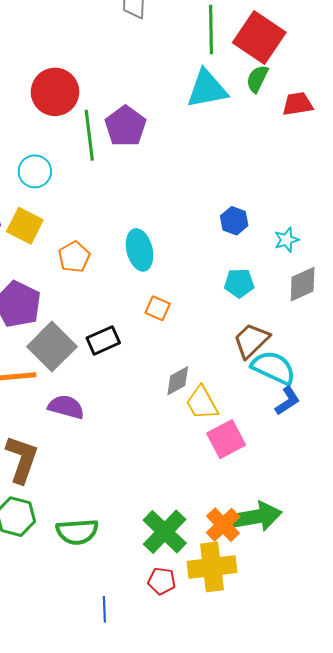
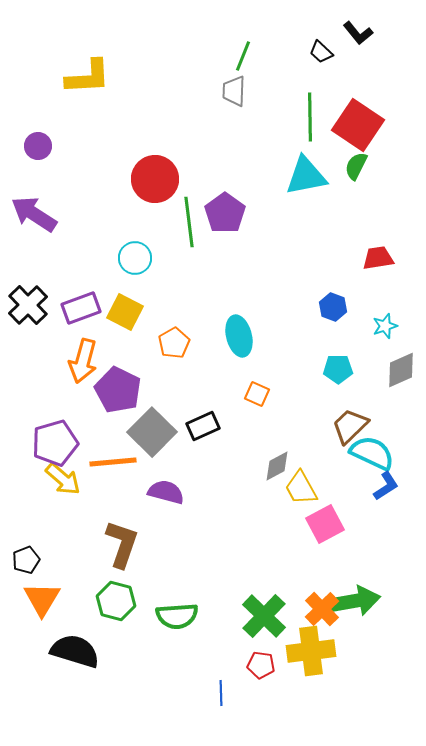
red trapezoid: (298, 104) -> (378, 258), moved
blue line: (104, 609) -> (221, 693), moved

